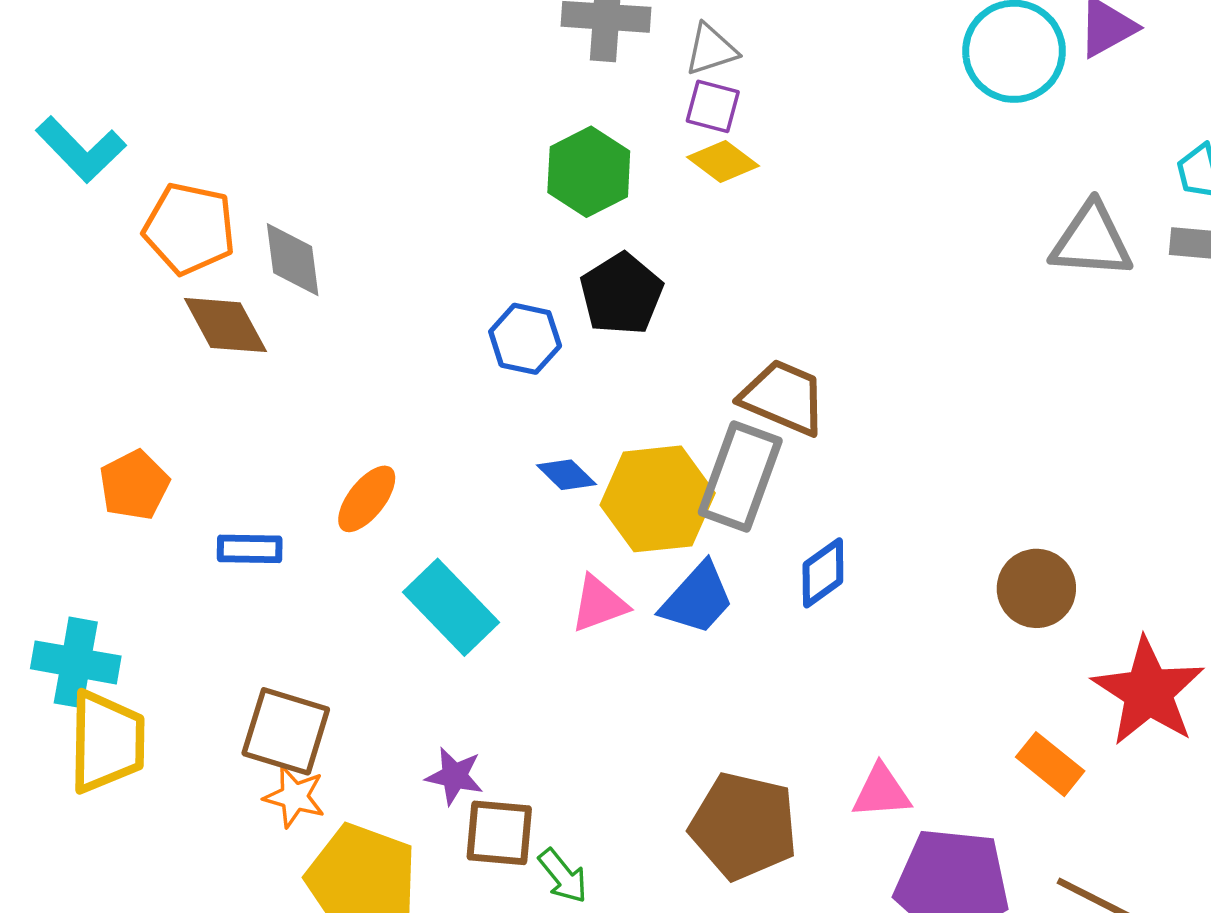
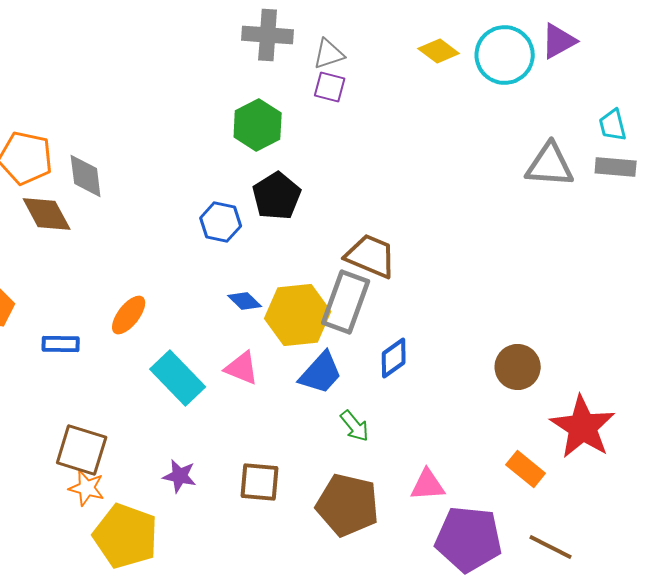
yellow diamond: (723, 161) -> (439, 51), moved
pink triangle: (599, 604) -> (242, 368), moved, turned 42
brown square: (499, 833) -> (260, 482), moved
green arrow: (563, 876) -> (355, 426), moved

